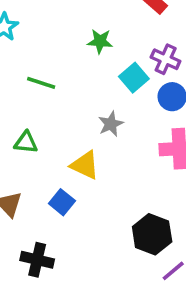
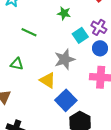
gray star: (111, 124) -> (65, 59), size x1.5
blue square: (62, 202) -> (66, 100), moved, size x1.5

